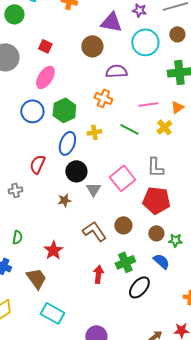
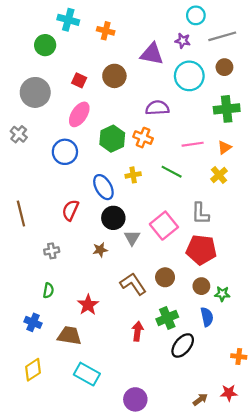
brown circle: (92, 46) -> (114, 76), moved
green hexagon: (64, 110) -> (112, 139), moved
yellow cross: (164, 127) -> (219, 175), moved
blue ellipse: (67, 143) -> (103, 187), turned -50
gray cross: (15, 190) -> (52, 251), moved
blue semicircle: (161, 261) -> (207, 317), turned 36
brown trapezoid: (36, 278) -> (69, 336), turned -45

